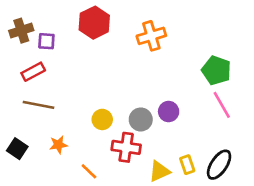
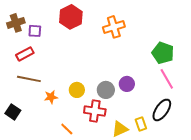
orange star: (58, 145) -> (51, 97), moved
black ellipse: (219, 165) -> (162, 110), moved

